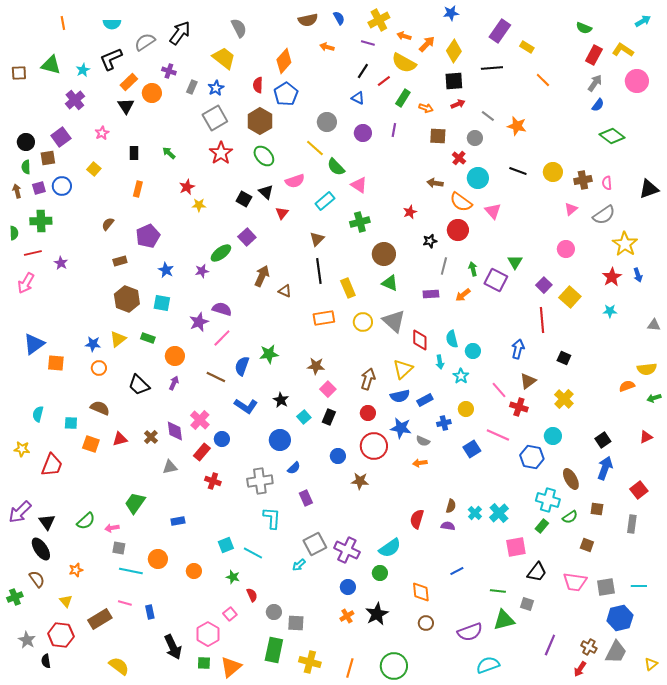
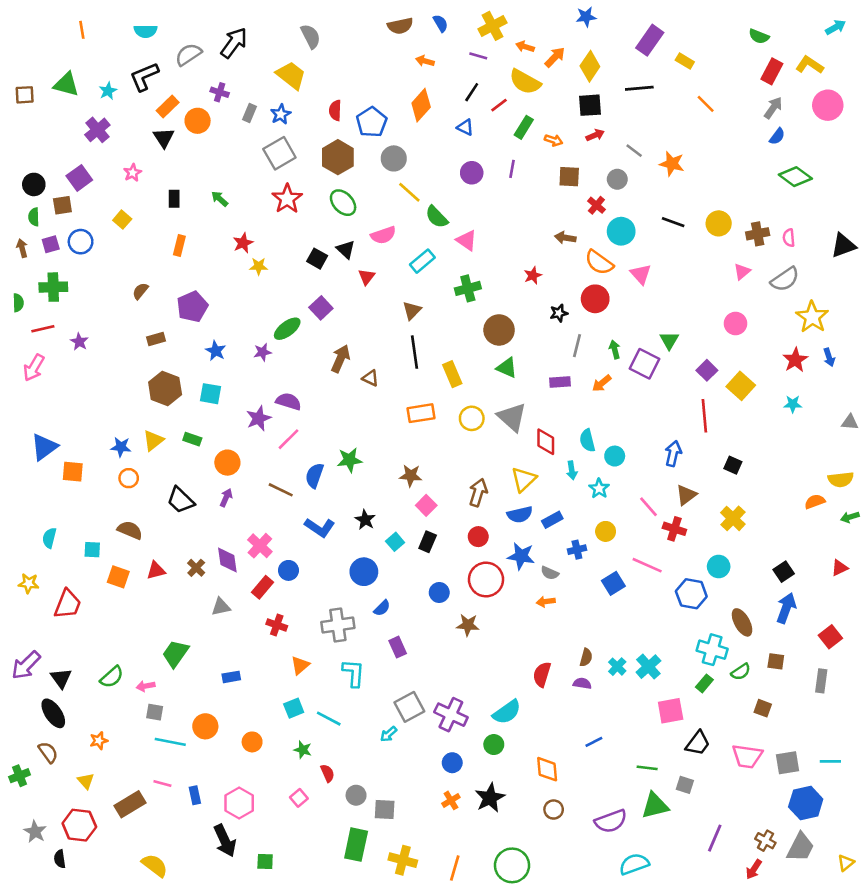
orange diamond: (284, 61) -> (421, 105), moved
gray circle: (327, 122) -> (394, 158), moved
pink hexagon: (208, 634) -> (239, 803), moved
orange triangle: (231, 667) -> (300, 665), moved, size x0.7

